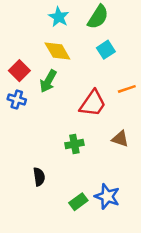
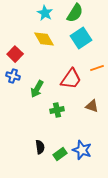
cyan square: (106, 50) -> (81, 38), size x1.5
green arrow: (48, 81) -> (37, 89), moved
black semicircle: (39, 177) -> (40, 147), moved

